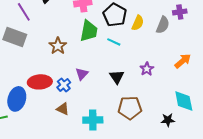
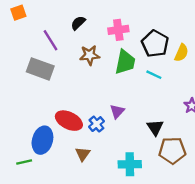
brown star: (58, 46) -> (90, 55), moved, turned 30
black triangle: (117, 77) -> (155, 127), moved
red ellipse: (40, 82) -> (69, 121), turned 30
brown triangle: (63, 109) -> (83, 154), moved, turned 40

